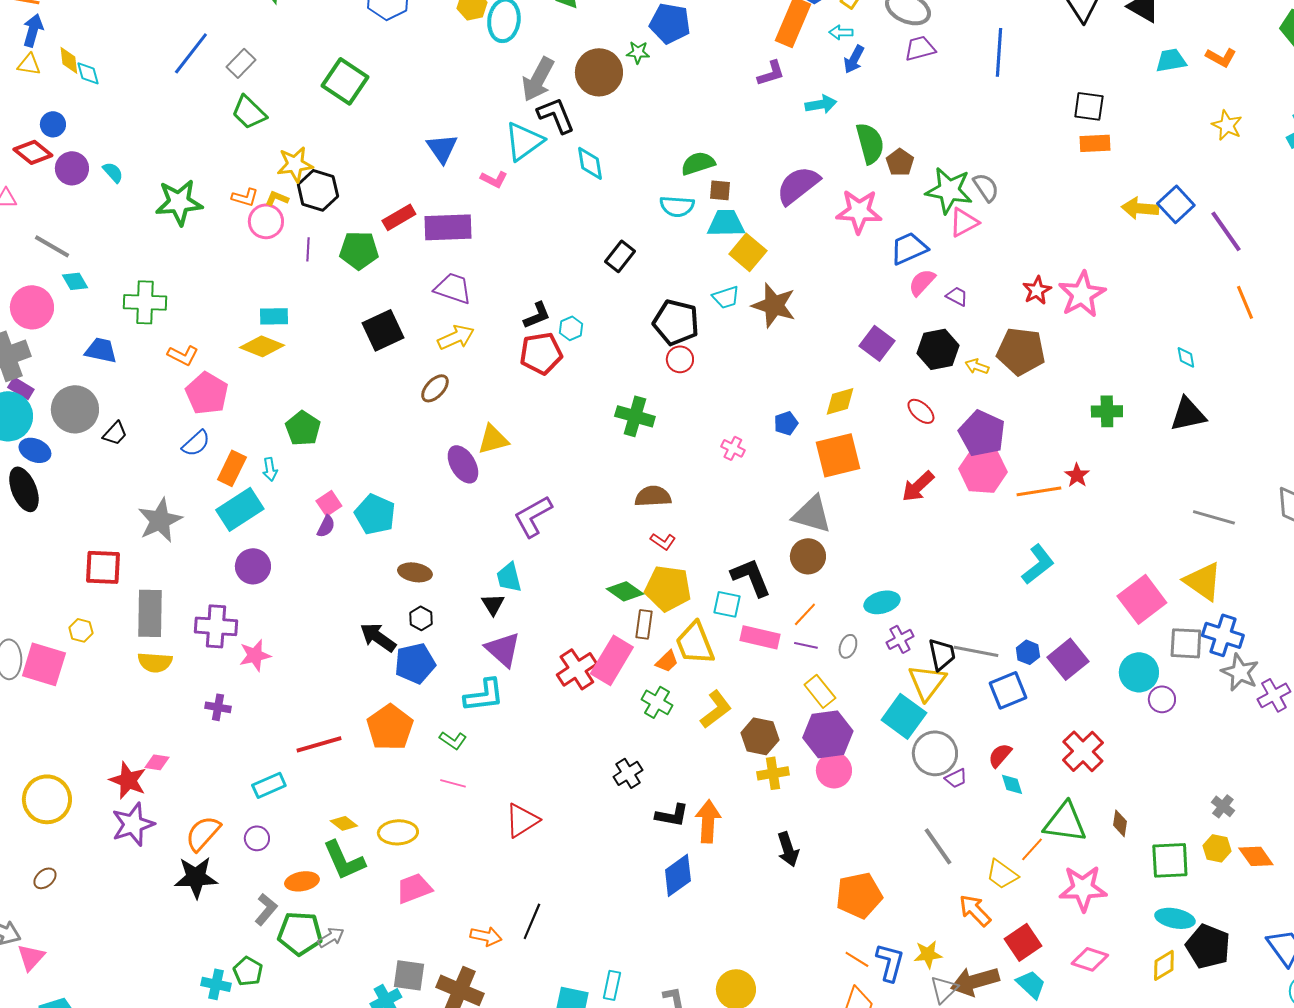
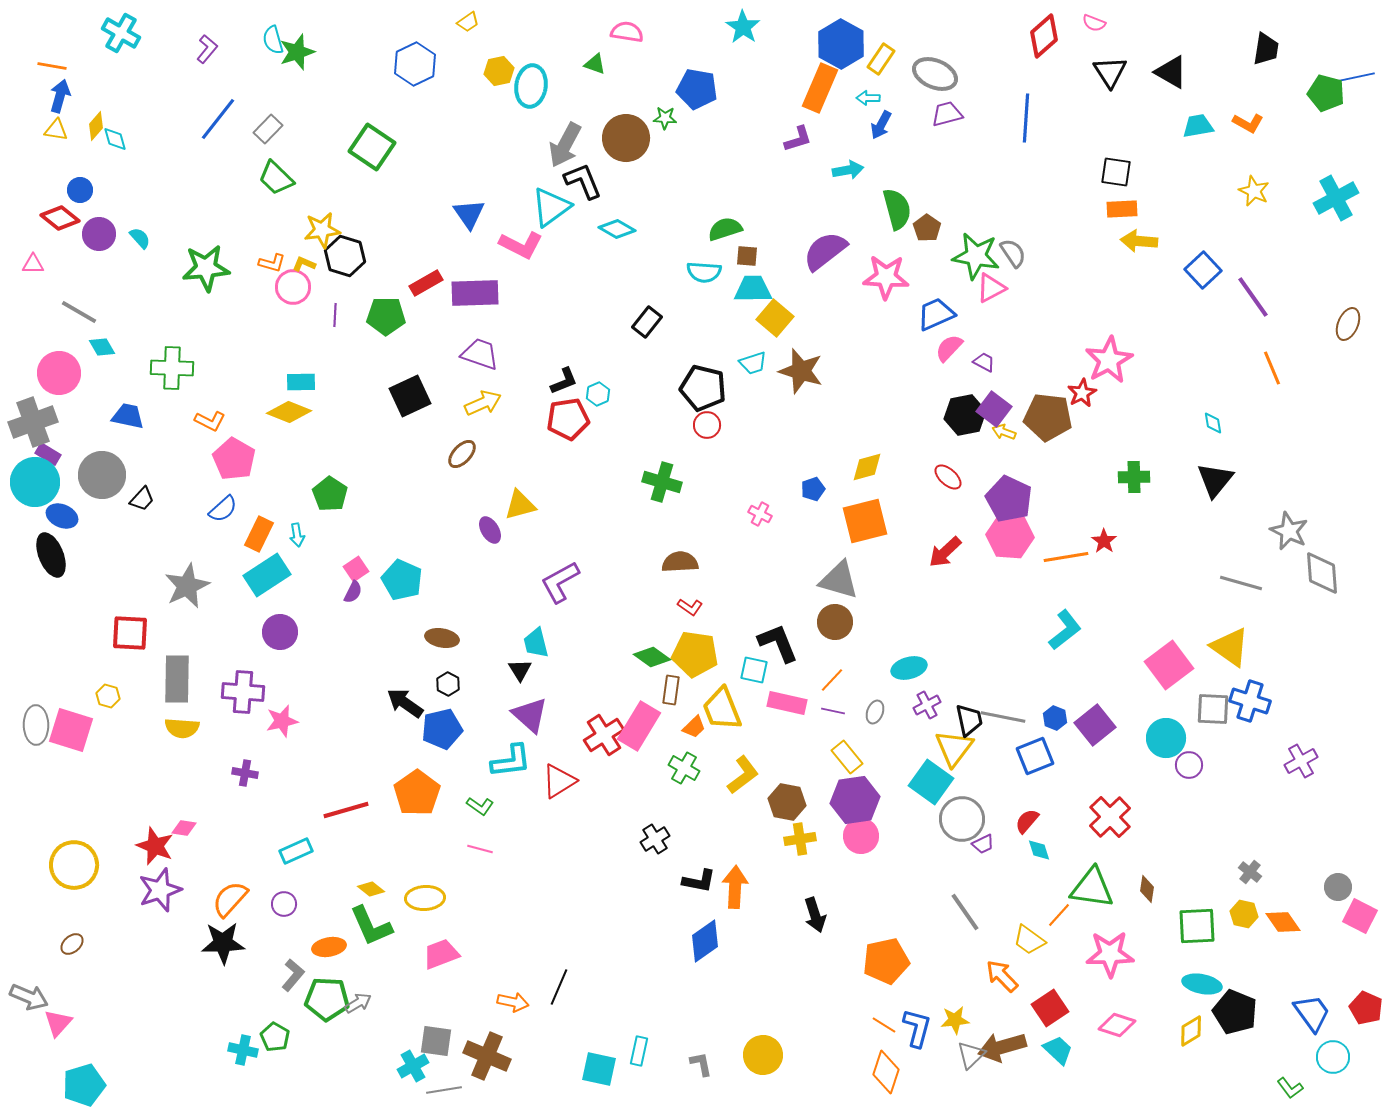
yellow diamond: (69, 60) -> (96, 126), turned 48
cyan diamond: (590, 163) -> (617, 229), turned -51
pink L-shape: (494, 179) -> (521, 245), size x1.6
yellow arrow: (1140, 208) -> (1139, 241), moved
red star: (1037, 290) -> (1082, 393), moved
purple square: (877, 343) -> (994, 409), moved
black triangle: (1188, 414) -> (1215, 480), turned -39
purple ellipse: (463, 464) -> (490, 530), size x0.7
gray star: (1240, 672) -> (1289, 531), moved
red triangle: (522, 820) -> (559, 781), moved

